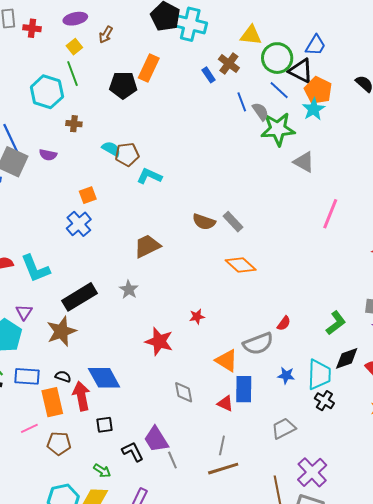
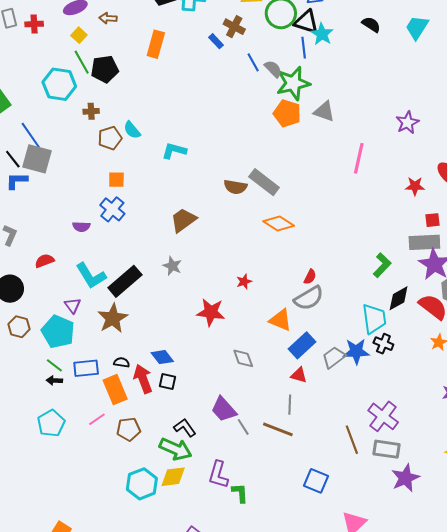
brown arrow: (106, 35) -> (108, 18), turned 72
black pentagon: (123, 85) -> (105, 69), moved
blue line: (279, 90) -> (304, 48), moved, turned 50
orange pentagon: (318, 90) -> (287, 113), moved
cyan star: (314, 109) -> (322, 34), moved
cyan semicircle: (111, 149) -> (132, 130), turned -150
brown pentagon: (127, 154) -> (110, 138), moved
purple semicircle: (48, 155) -> (81, 227), moved
orange square: (88, 195) -> (116, 180), turned 30
gray rectangle: (233, 222) -> (264, 182), size x1.4
cyan L-shape: (35, 269) -> (91, 276), moved
red semicircle: (284, 323) -> (310, 277), moved
blue star: (286, 375) -> (356, 351), moved, size x1.5
blue diamond: (104, 378) -> (162, 357), size x0.7
blue rectangle: (244, 389) -> (302, 345), turned 56
red triangle: (225, 404) -> (299, 375), moved
black square: (105, 425) -> (168, 382), moved, turned 30
gray trapezoid: (284, 428) -> (334, 357), moved
black L-shape: (133, 452) -> (185, 428), moved
brown line: (223, 469) -> (278, 429), moved, turned 48
green arrow: (102, 471) -> (176, 449), size x1.8

